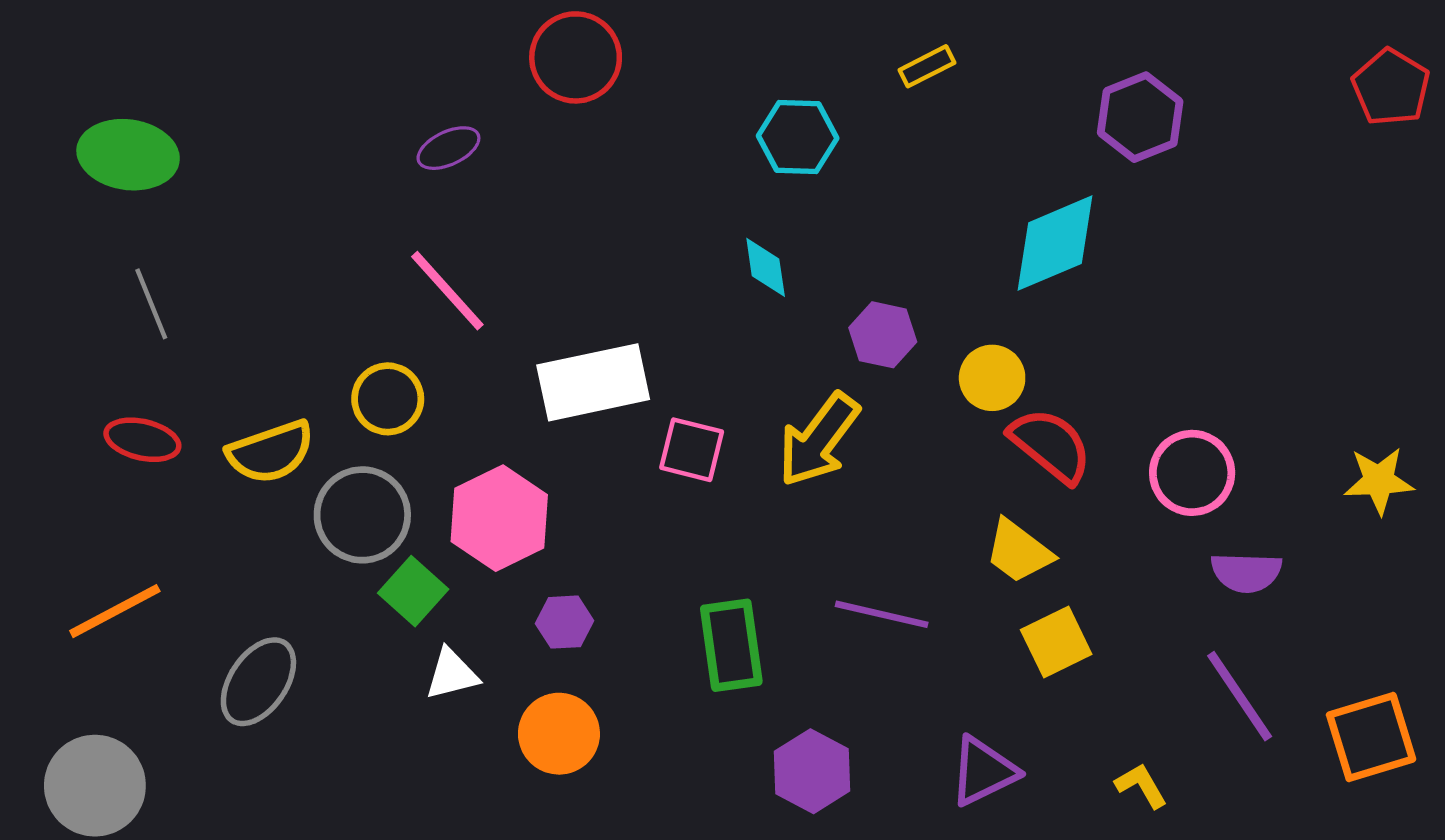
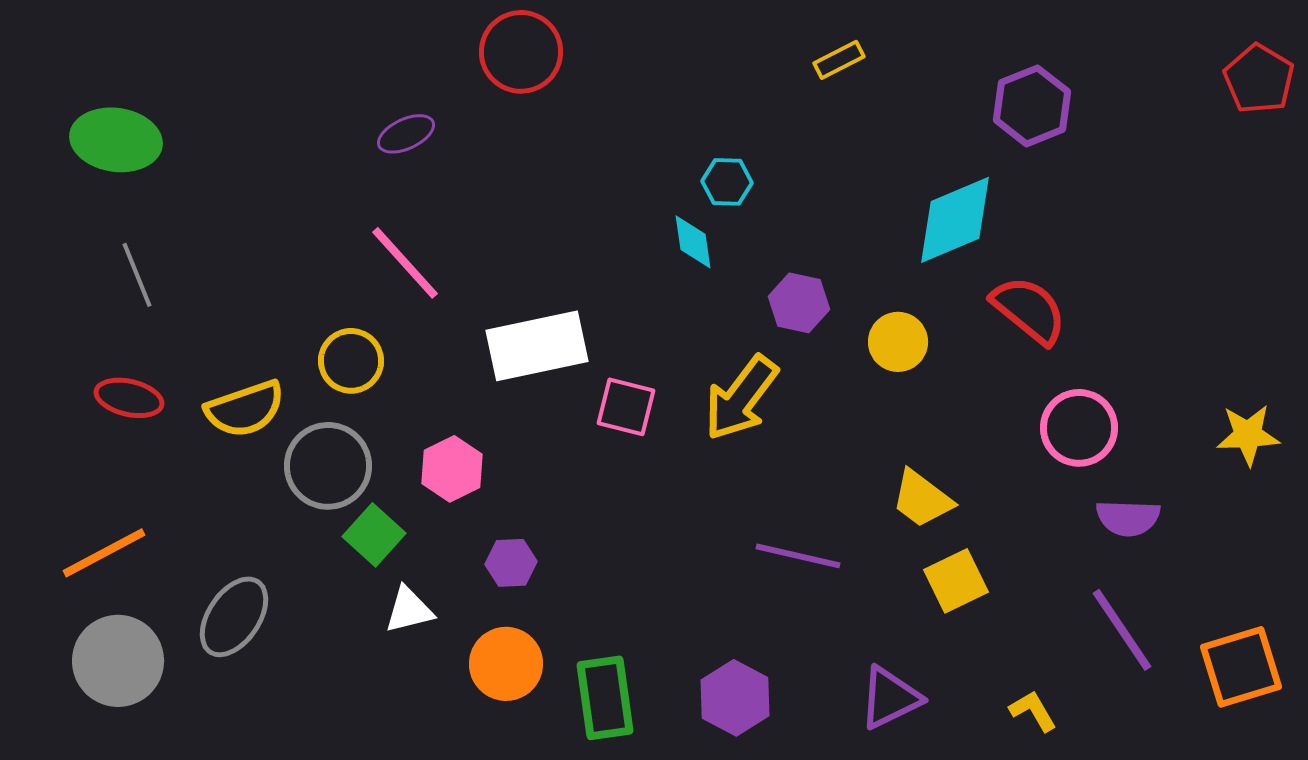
cyan hexagon: (798, 137) -> (727, 182), moved, size x0.7
red semicircle: (1051, 445) -> (1029, 310), moved
pink hexagon: (499, 518) -> (452, 469), size x0.7
green rectangle: (731, 645) -> (605, 698), moved
gray circle: (95, 786) -> (118, 661), moved

